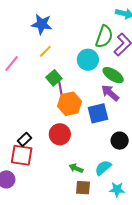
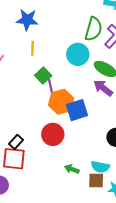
yellow line: (45, 51) -> (33, 48), turned -40
blue square: (98, 113) -> (77, 110), moved
cyan semicircle: (103, 168) -> (100, 167), turned -126
brown square: (83, 188) -> (96, 181), moved

